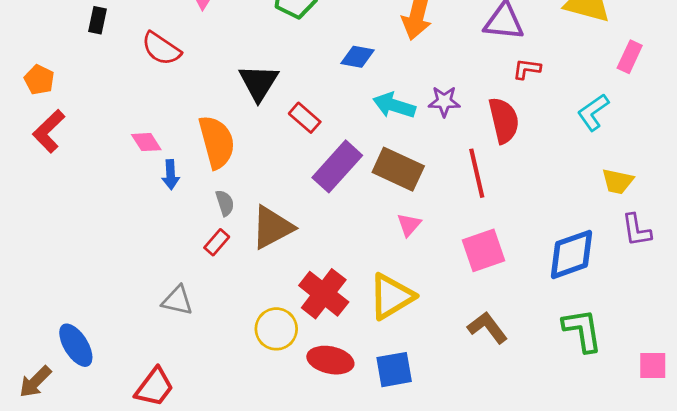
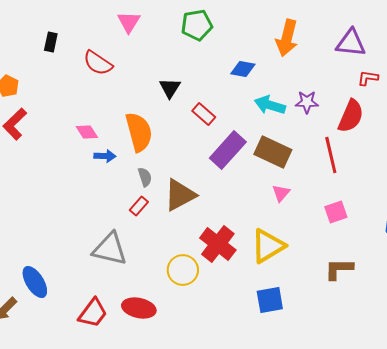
black triangle: (259, 82) -> (170, 88), size x0.7
red semicircle: (504, 120) -> (351, 116), turned 36
blue arrow: (171, 175) -> (105, 156), turned -85
pink square: (483, 250) -> (336, 212), size x0.7
gray triangle: (177, 300) -> (110, 249), size x1.5
brown L-shape: (488, 328) -> (339, 269), turned -52
red ellipse: (330, 360) -> (139, 308), moved

